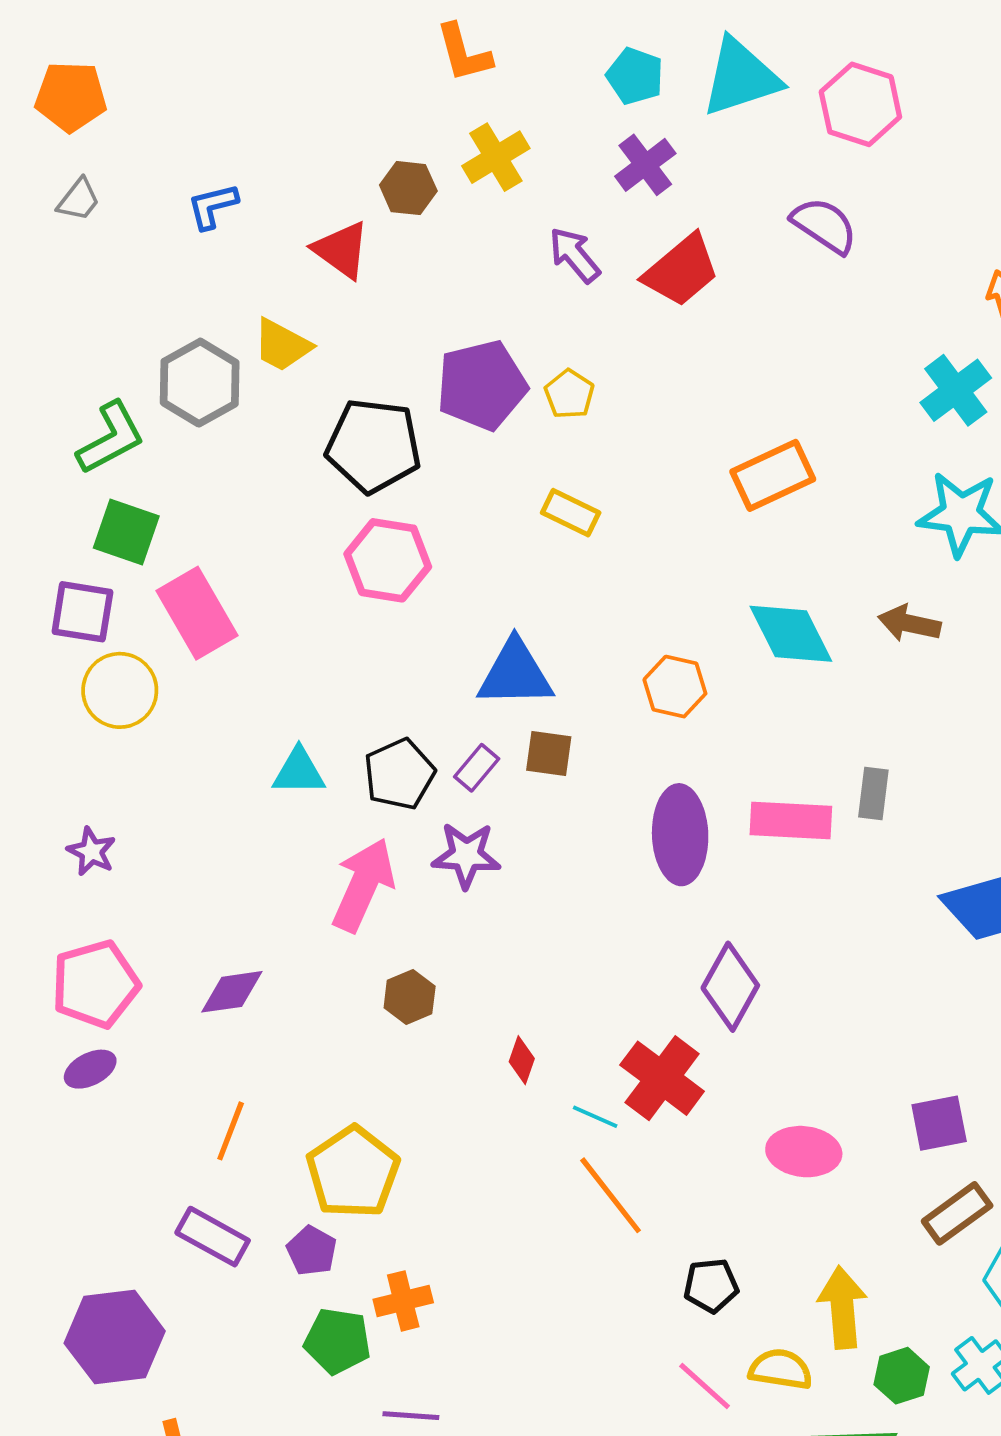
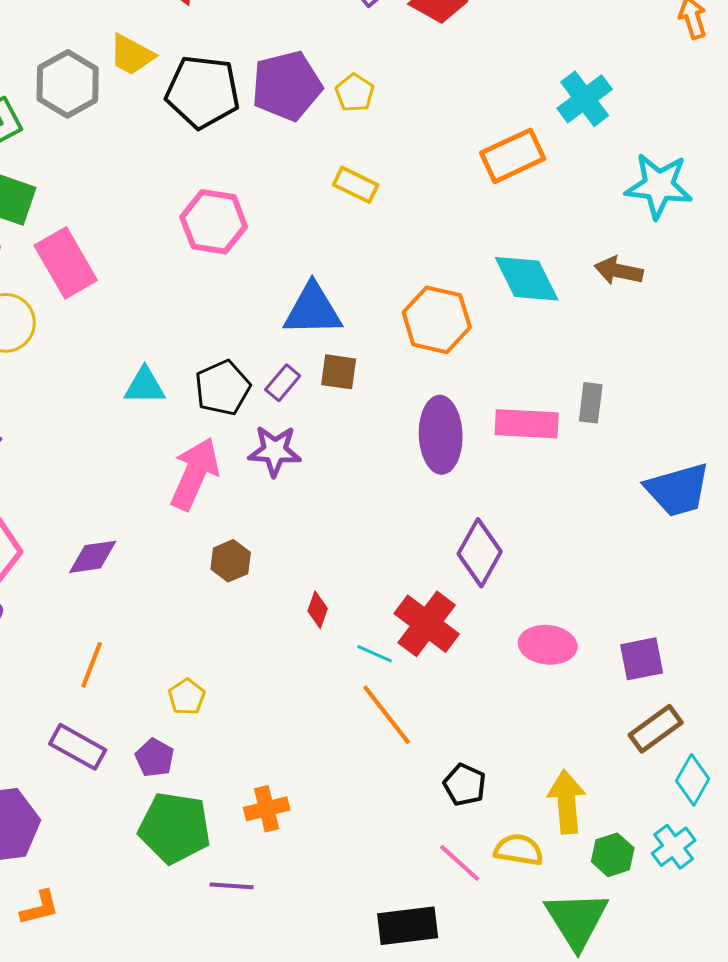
cyan cross: (956, 390) -> (585, 99), moved
black pentagon: (374, 446) -> (203, 92), moved
orange hexagon: (675, 687) -> (437, 320), size x1.4
pink ellipse: (804, 1152) -> (548, 645), moved
yellow pentagon: (353, 1172) -> (187, 697), size x0.5
black pentagon: (711, 1286) -> (465, 785), turned 30
orange cross: (403, 1301) -> (267, 809), moved
green pentagon: (337, 1341) -> (175, 828), size x1.4

